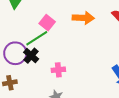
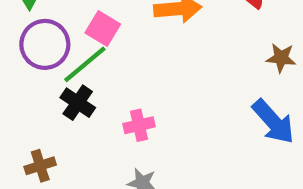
purple circle: (15, 53) -> (45, 44), moved

